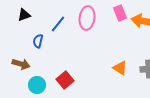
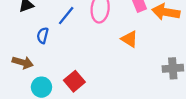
orange triangle: (120, 68) -> (129, 39), moved

